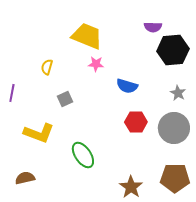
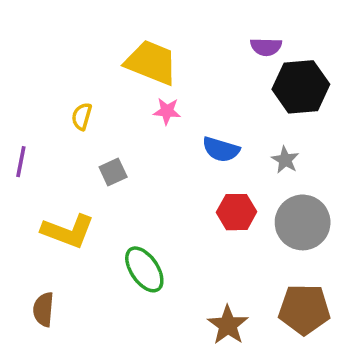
gray star: (178, 93) -> (285, 160), moved
brown semicircle: (25, 178) -> (43, 309), turned -72

